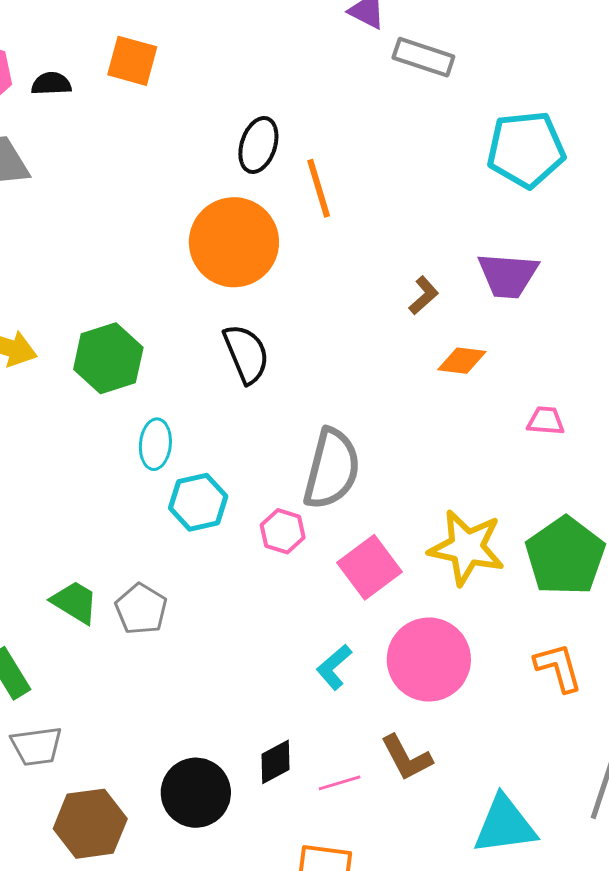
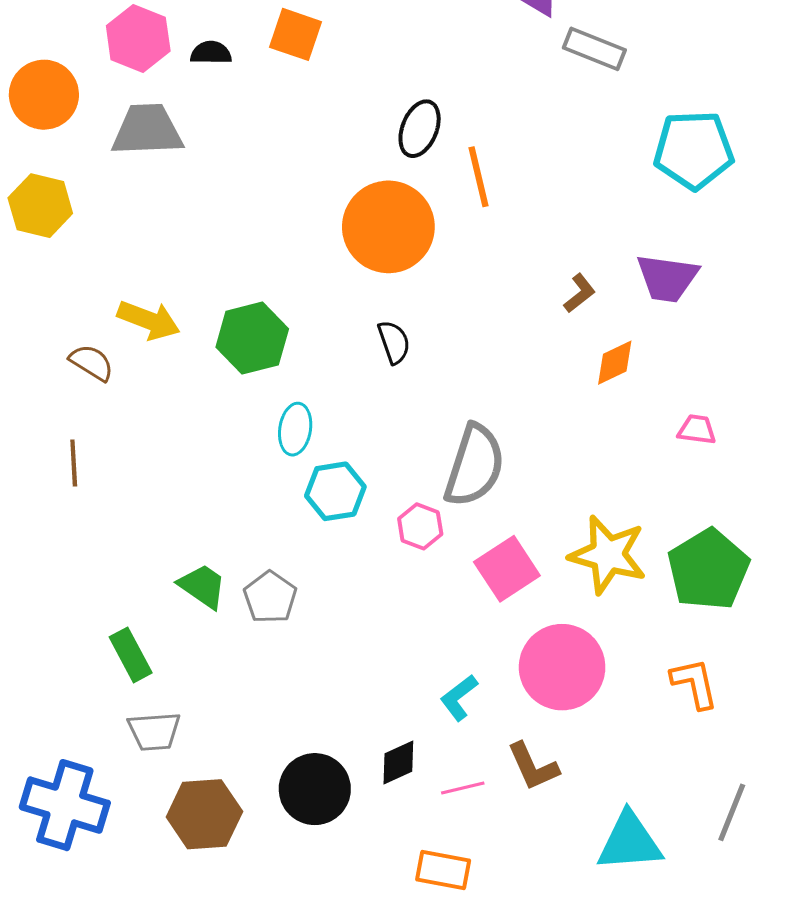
black semicircle: (246, 354) -> (394, 342), size x0.7
orange diamond: (462, 361) -> (615, 363), turned -36
cyan L-shape: (334, 667) -> (459, 698), moved

